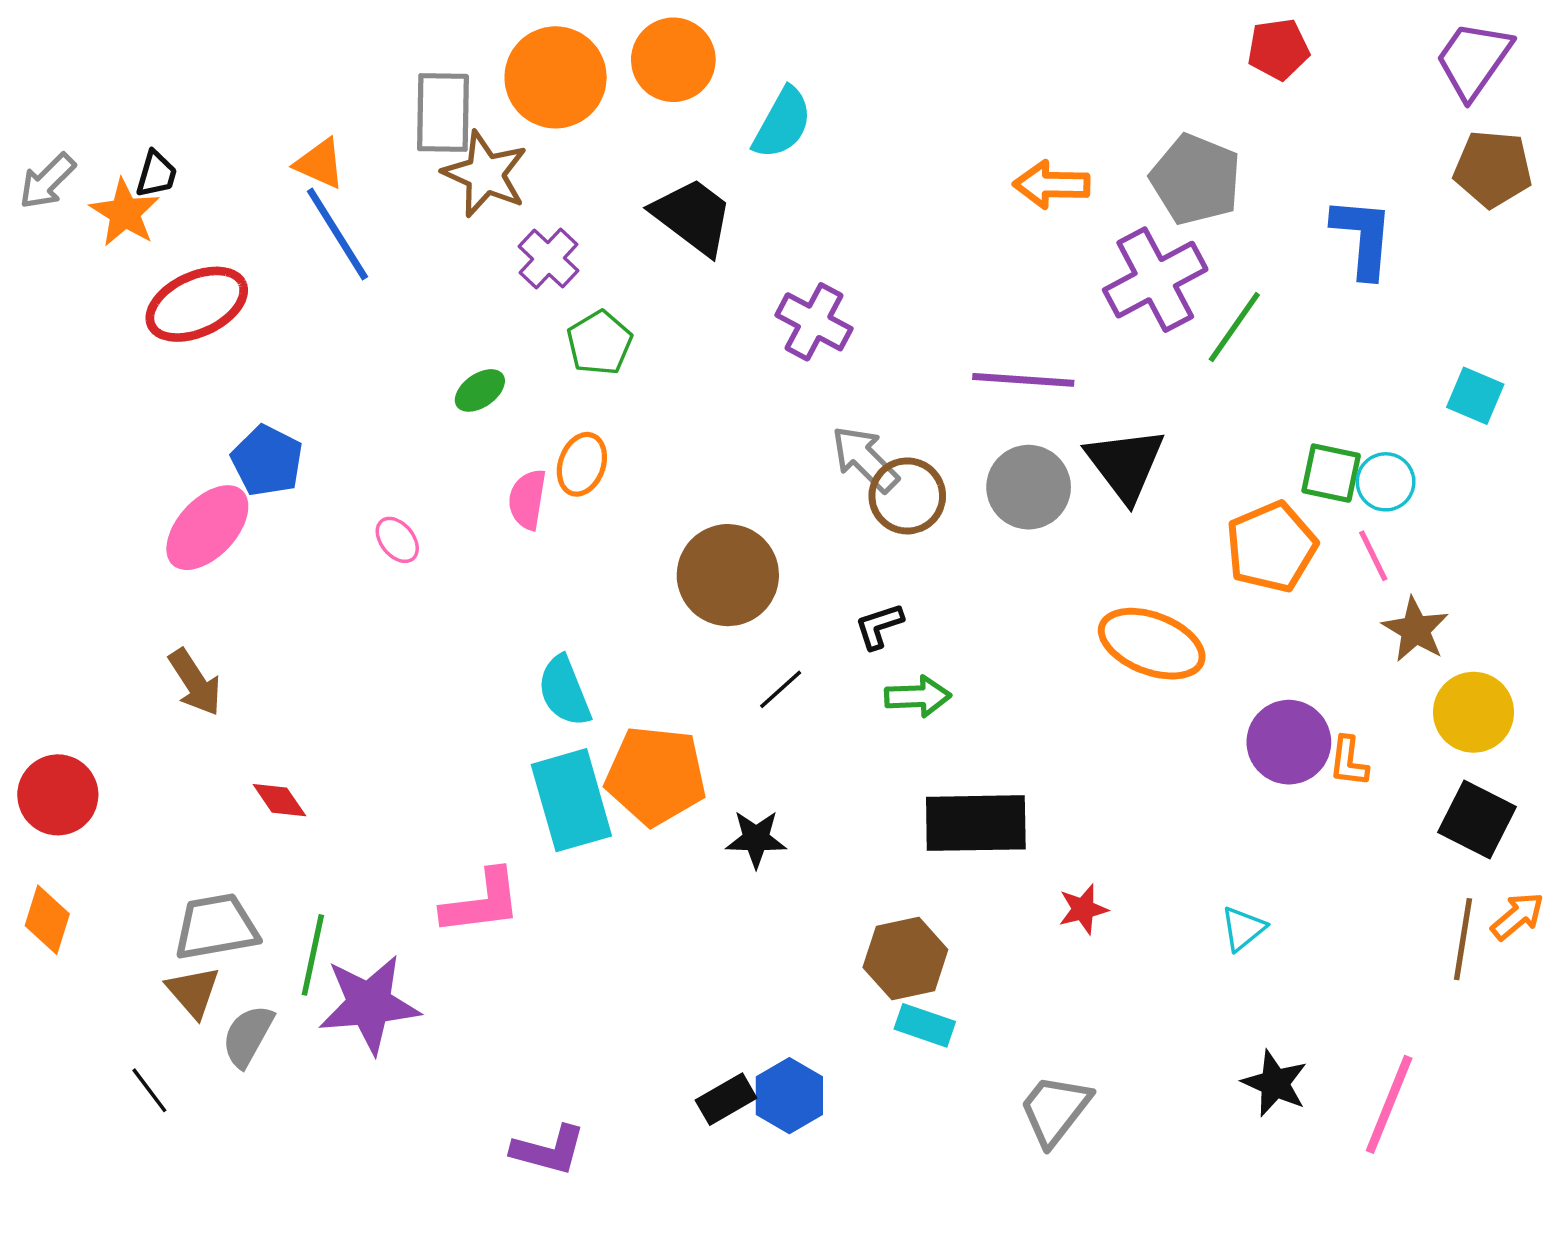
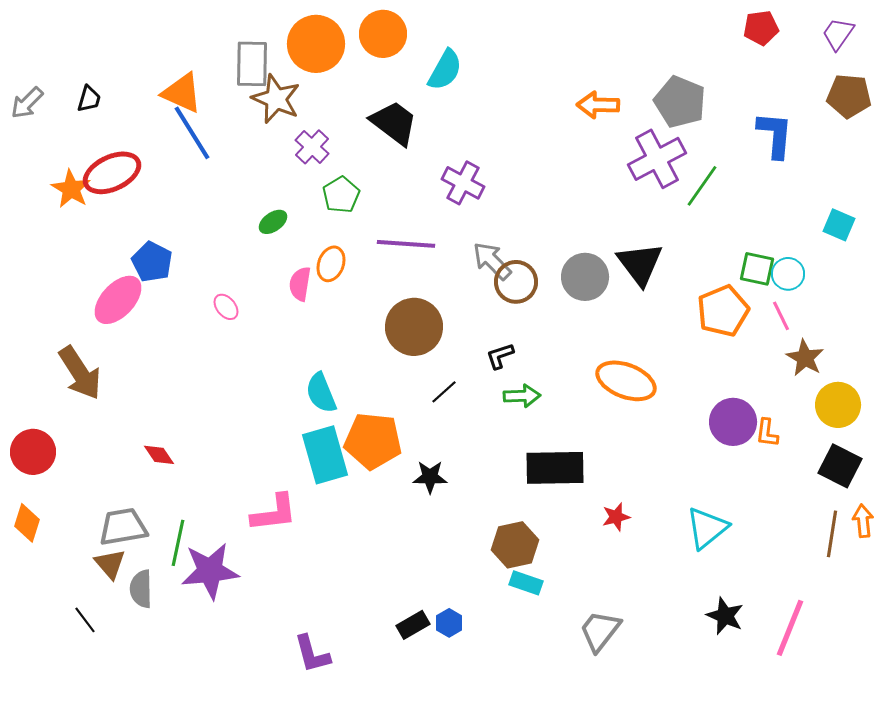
red pentagon: (1278, 49) -> (761, 28), moved
purple trapezoid: (1474, 60) -> (838, 34), size x0.7
orange triangle: (320, 164) -> (182, 93), size x1.4
orange star: (125, 213) -> (71, 189), moved
purple line: (1023, 380) -> (406, 244), moved
orange ellipse: (1152, 644) -> (626, 381), moved
brown arrow: (195, 682) -> (80, 373), moved, size x1.4
orange arrow: (1517, 916) -> (863, 521), turned -56
cyan triangle: (1243, 929) -> (707, 528), size x1.6
gray semicircle: (248, 1036) -> (141, 589), turned -30
blue hexagon: (789, 1096) -> (449, 623), size x0.7
purple L-shape: (548, 1150) -> (312, 654), turned 60

